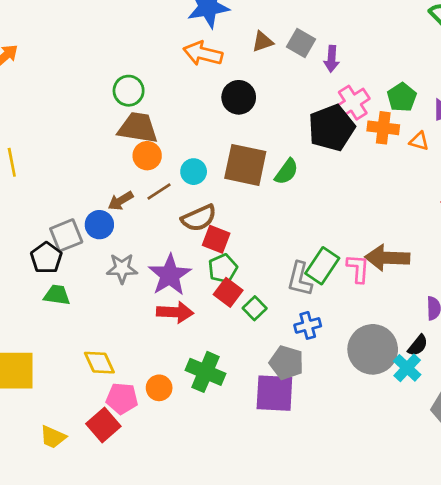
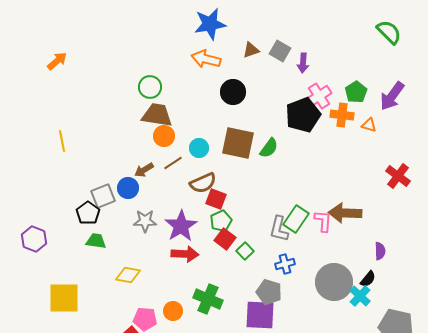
yellow diamond: (99, 363) -> (128, 275), moved, turned -55

